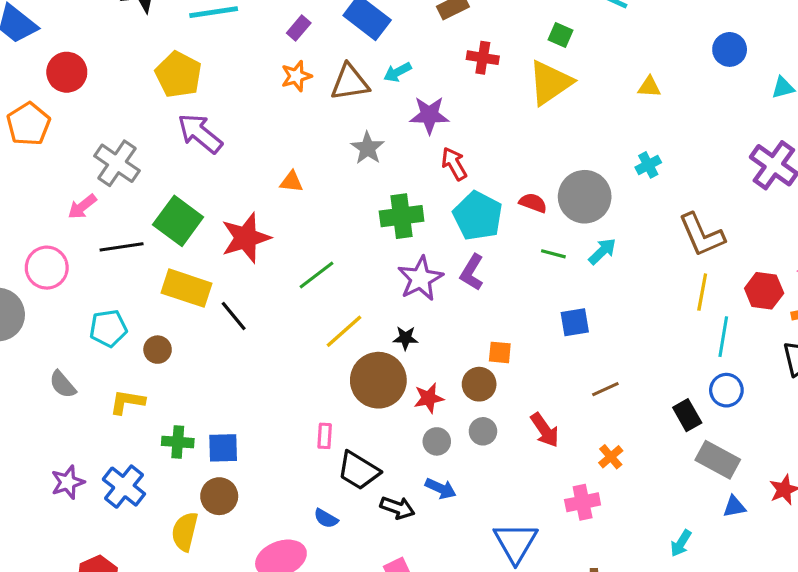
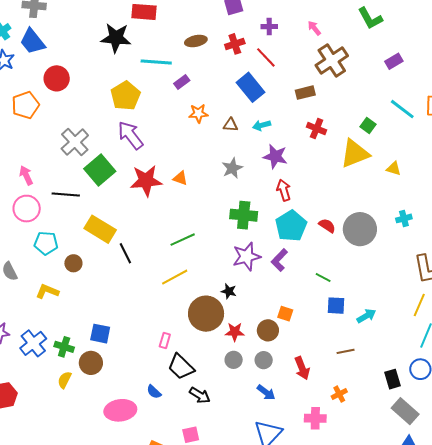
purple rectangle: (299, 28) -> (182, 82), moved
brown triangle: (350, 82) -> (231, 125), size x0.6
yellow triangle: (649, 87) -> (394, 169), moved
pink arrow: (82, 207) -> (26, 175), moved, turned 90
green square: (178, 221) -> (100, 170), moved
red star: (246, 238) -> (146, 181), moved
cyan arrow: (602, 251) -> (366, 316), moved
green line: (553, 254) -> (323, 277), moved
pink circle: (47, 268) -> (27, 209), moved
yellow line: (344, 331) -> (175, 277), moved
green cross: (178, 442) -> (64, 347), moved
blue arrow: (441, 489) -> (266, 392), moved
yellow semicircle: (185, 532) -> (65, 380), size x0.7

